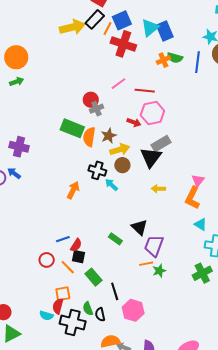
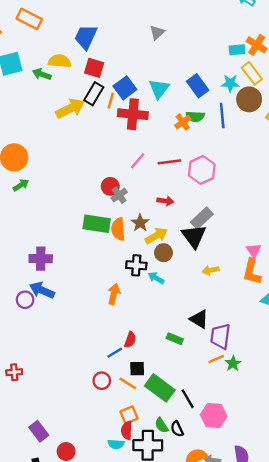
blue rectangle: (165, 31) -> (198, 86), moved
pink hexagon: (152, 113) -> (202, 170), moved
blue arrow: (14, 173) -> (42, 290), size x1.5
red semicircle: (76, 245) -> (130, 340), moved
green rectangle: (94, 277) -> (160, 388), size x1.4

